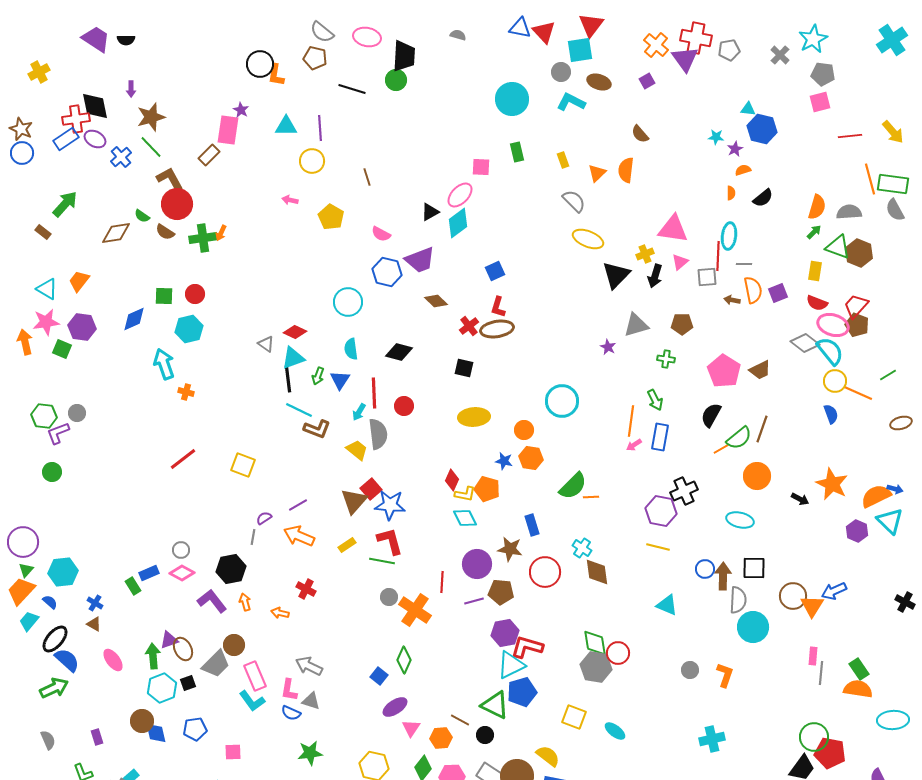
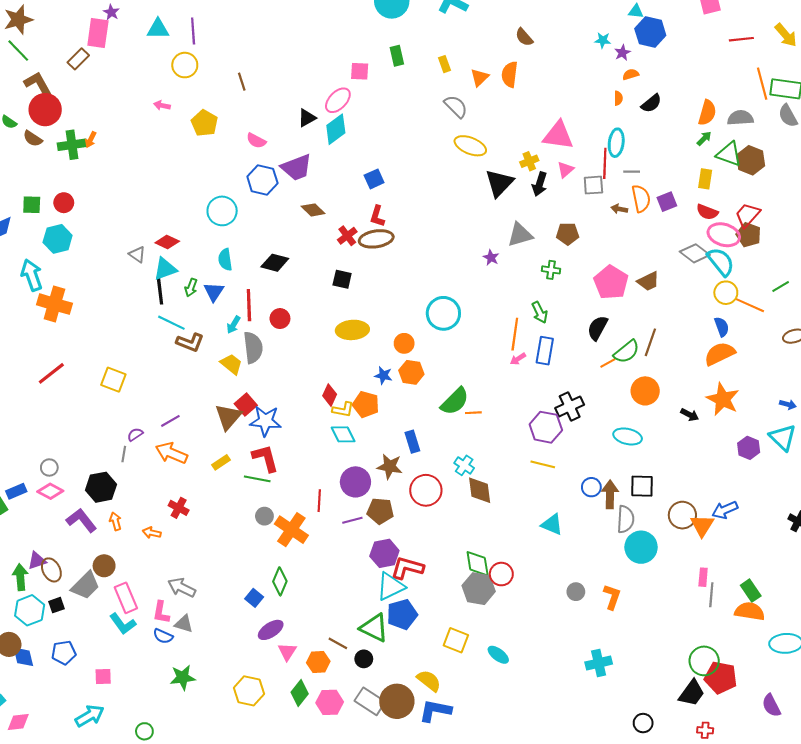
orange cross: (186, 392) -> (54, 304), size x2.0
orange semicircle: (876, 496) -> (720, 354), moved

